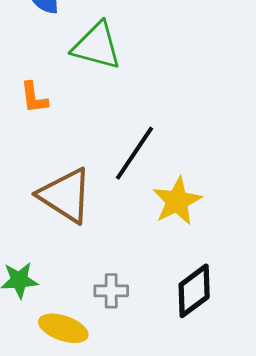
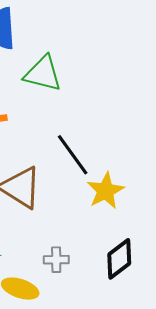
black line: (134, 153) -> (73, 155), turned -69

